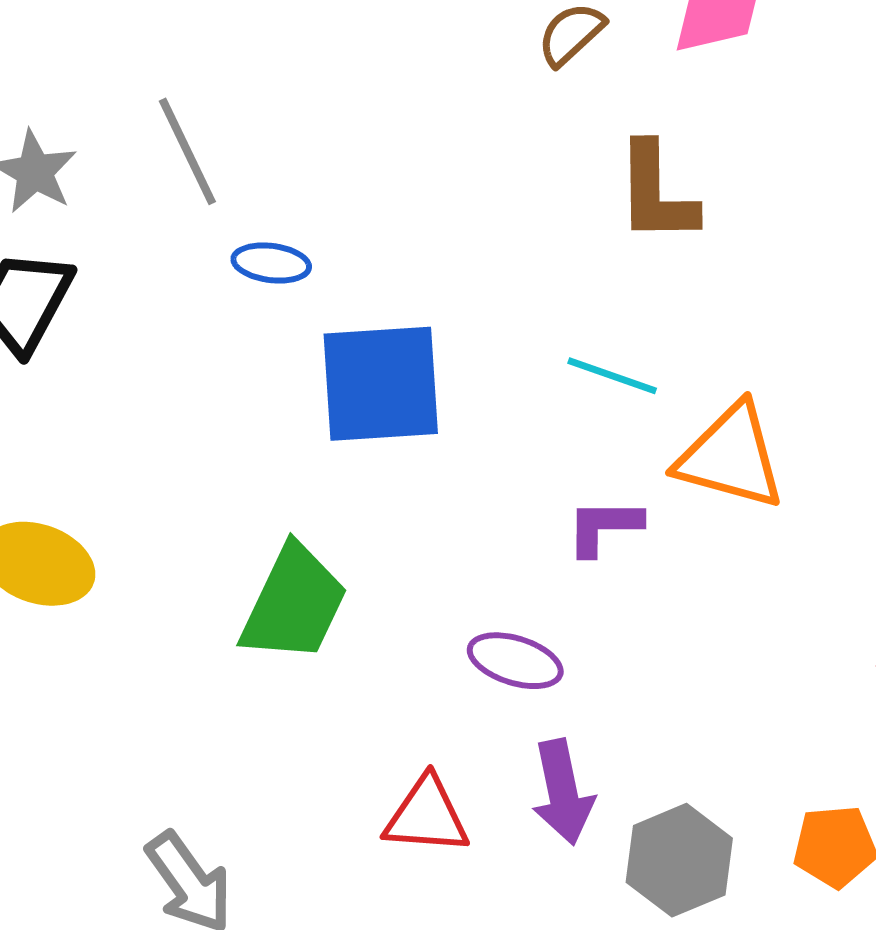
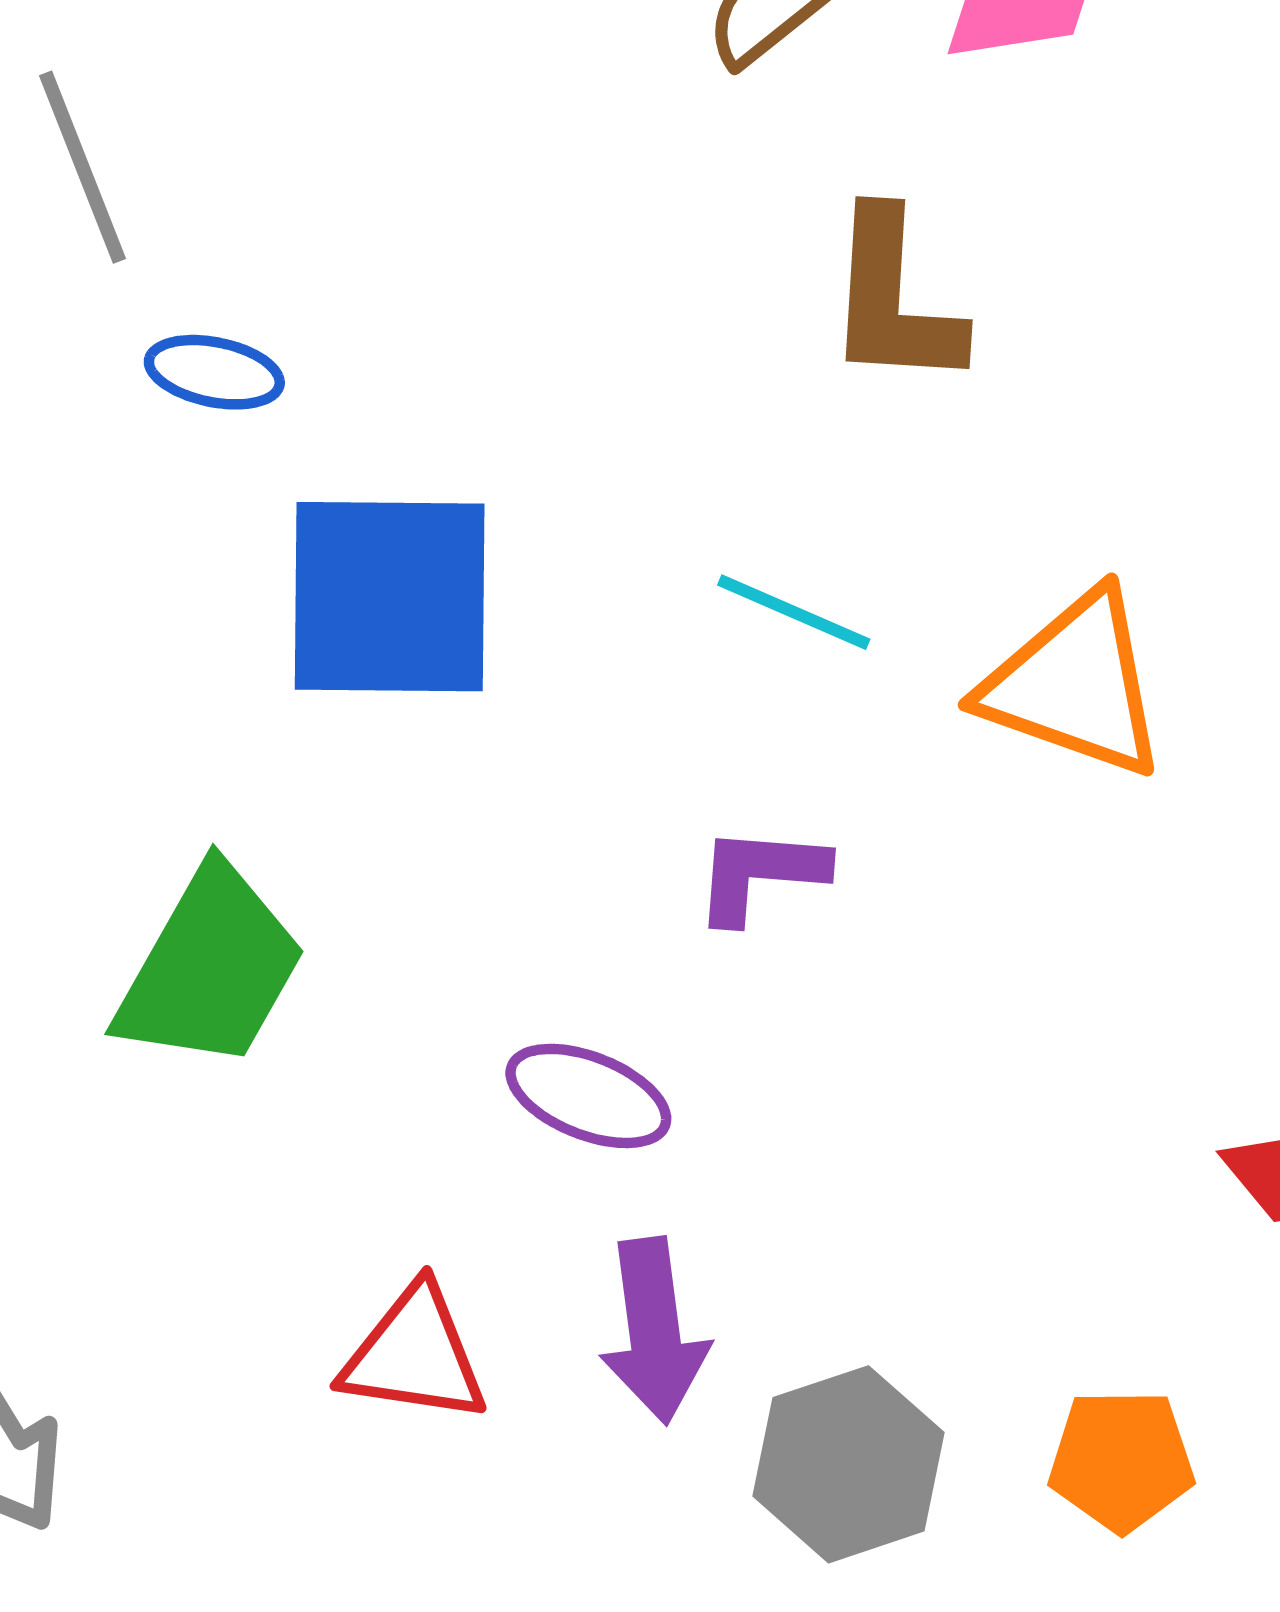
orange triangle: (731, 457) -> (1074, 685), moved

